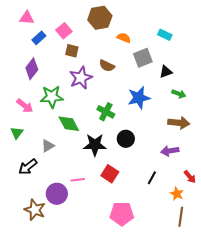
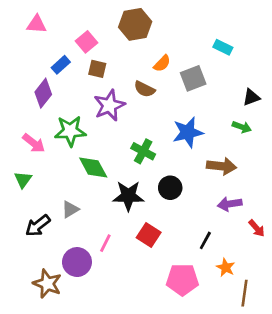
blue rectangle: (39, 38) -> (61, 65), moved
orange semicircle: (124, 38) -> (162, 63), moved, turned 112
black triangle: (166, 72) -> (251, 97), moved
brown arrow: (179, 123) -> (222, 166), moved
gray triangle: (48, 146) -> (70, 209), moved
red arrow: (190, 177) -> (257, 228), moved
pink line: (78, 180) -> (105, 243), turned -56
orange star: (177, 194) -> (226, 267), moved
pink pentagon: (122, 214) -> (182, 280), moved

